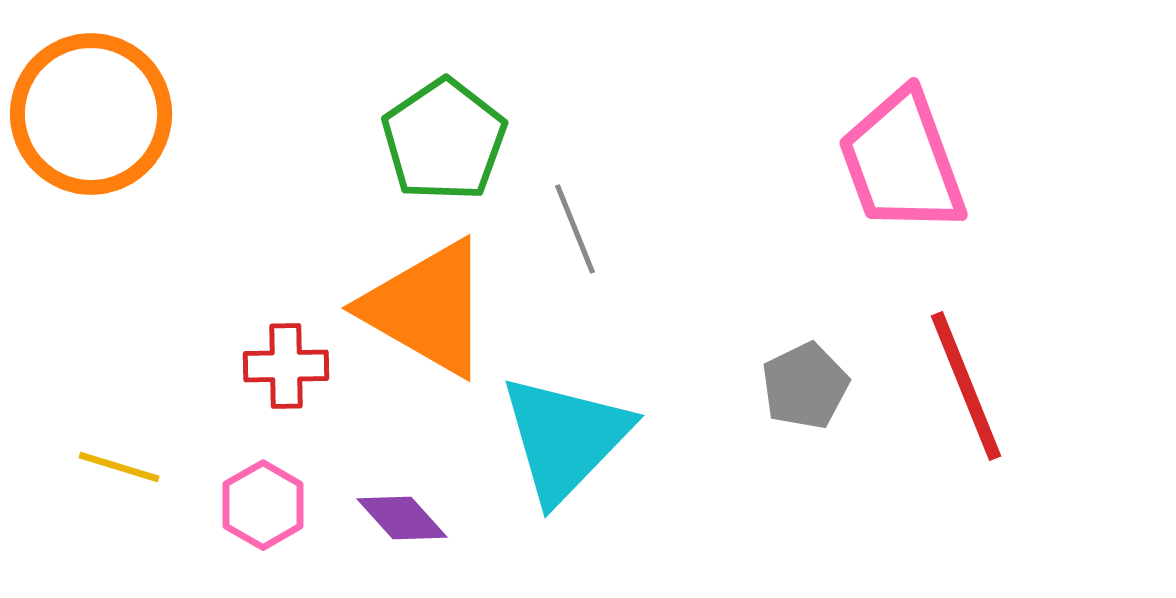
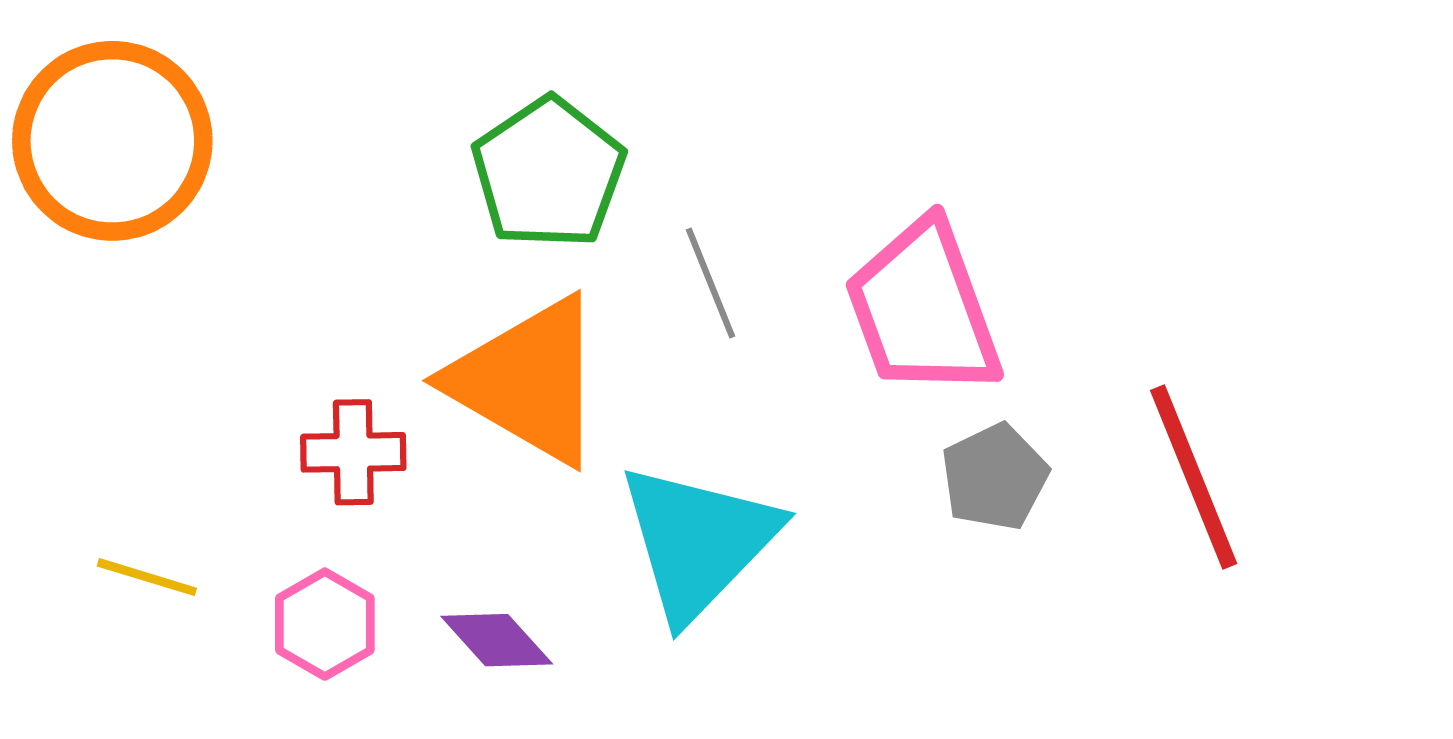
pink trapezoid: (902, 162) -> (923, 309), moved

